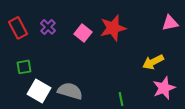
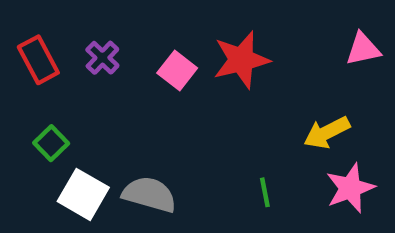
green square: (24, 67) -> (51, 143), turned -35
green line: (121, 99) -> (265, 192), moved

